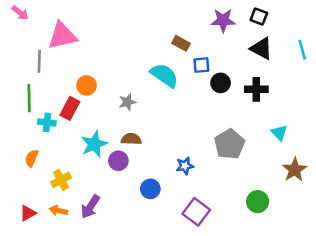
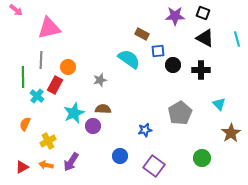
gray line: (39, 61) -> (41, 60), moved
cyan cross: (47, 122) -> (37, 96), turned 32
blue circle: (150, 189) -> (120, 156), moved

